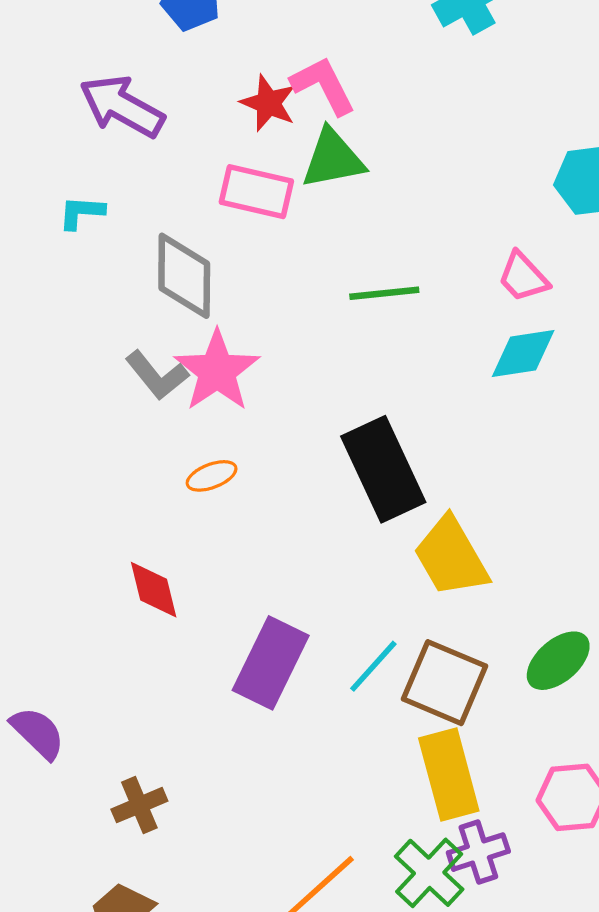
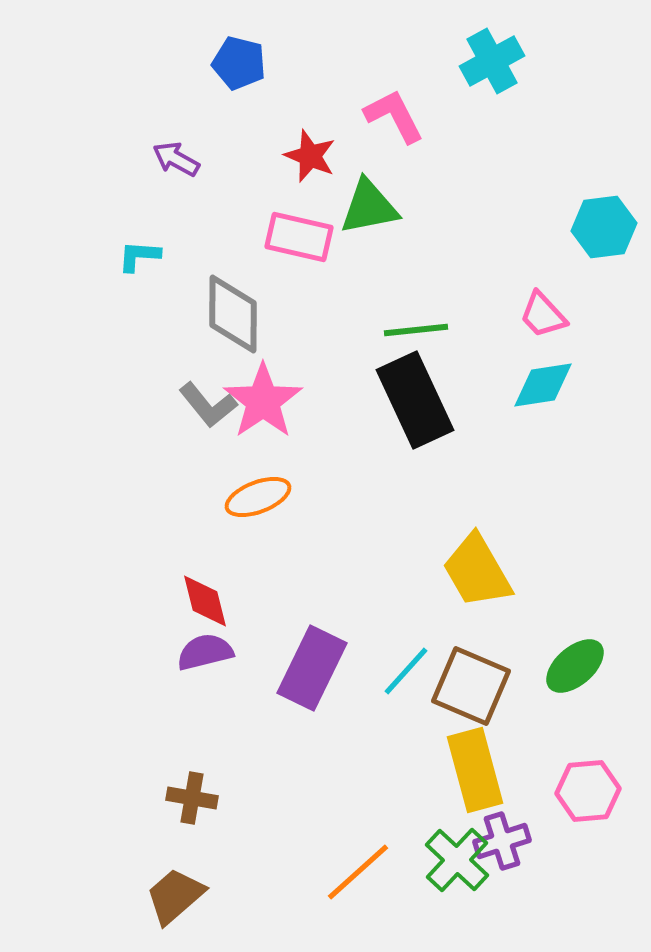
pink L-shape: (323, 86) -> (394, 116), moved
purple arrow: (122, 106) -> (176, 159), size x0.6
black rectangle: (383, 469) -> (415, 400), moved
orange ellipse: (212, 476) -> (258, 497), size x1.4
purple semicircle: (38, 733) -> (205, 652), moved, turned -58
brown cross: (139, 805) -> (192, 798), turned 33

